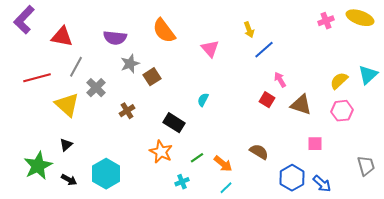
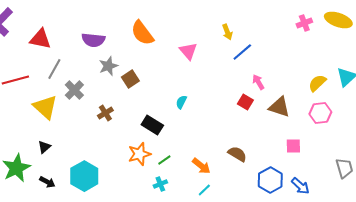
orange star: (161, 152) -> (139, 154), turned 30
green line: (197, 158) -> (164, 160), moved

